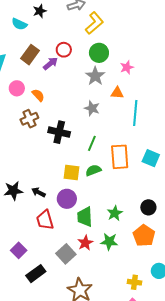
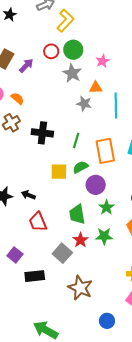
red circle: (64, 50) -> (51, 51), moved
gray star: (92, 108) -> (84, 104), moved
purple circle: (67, 199) -> (96, 185), moved
black rectangle: (36, 274) -> (35, 276), turned 36

